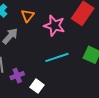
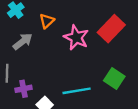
cyan line: (57, 57) -> (77, 91), moved

